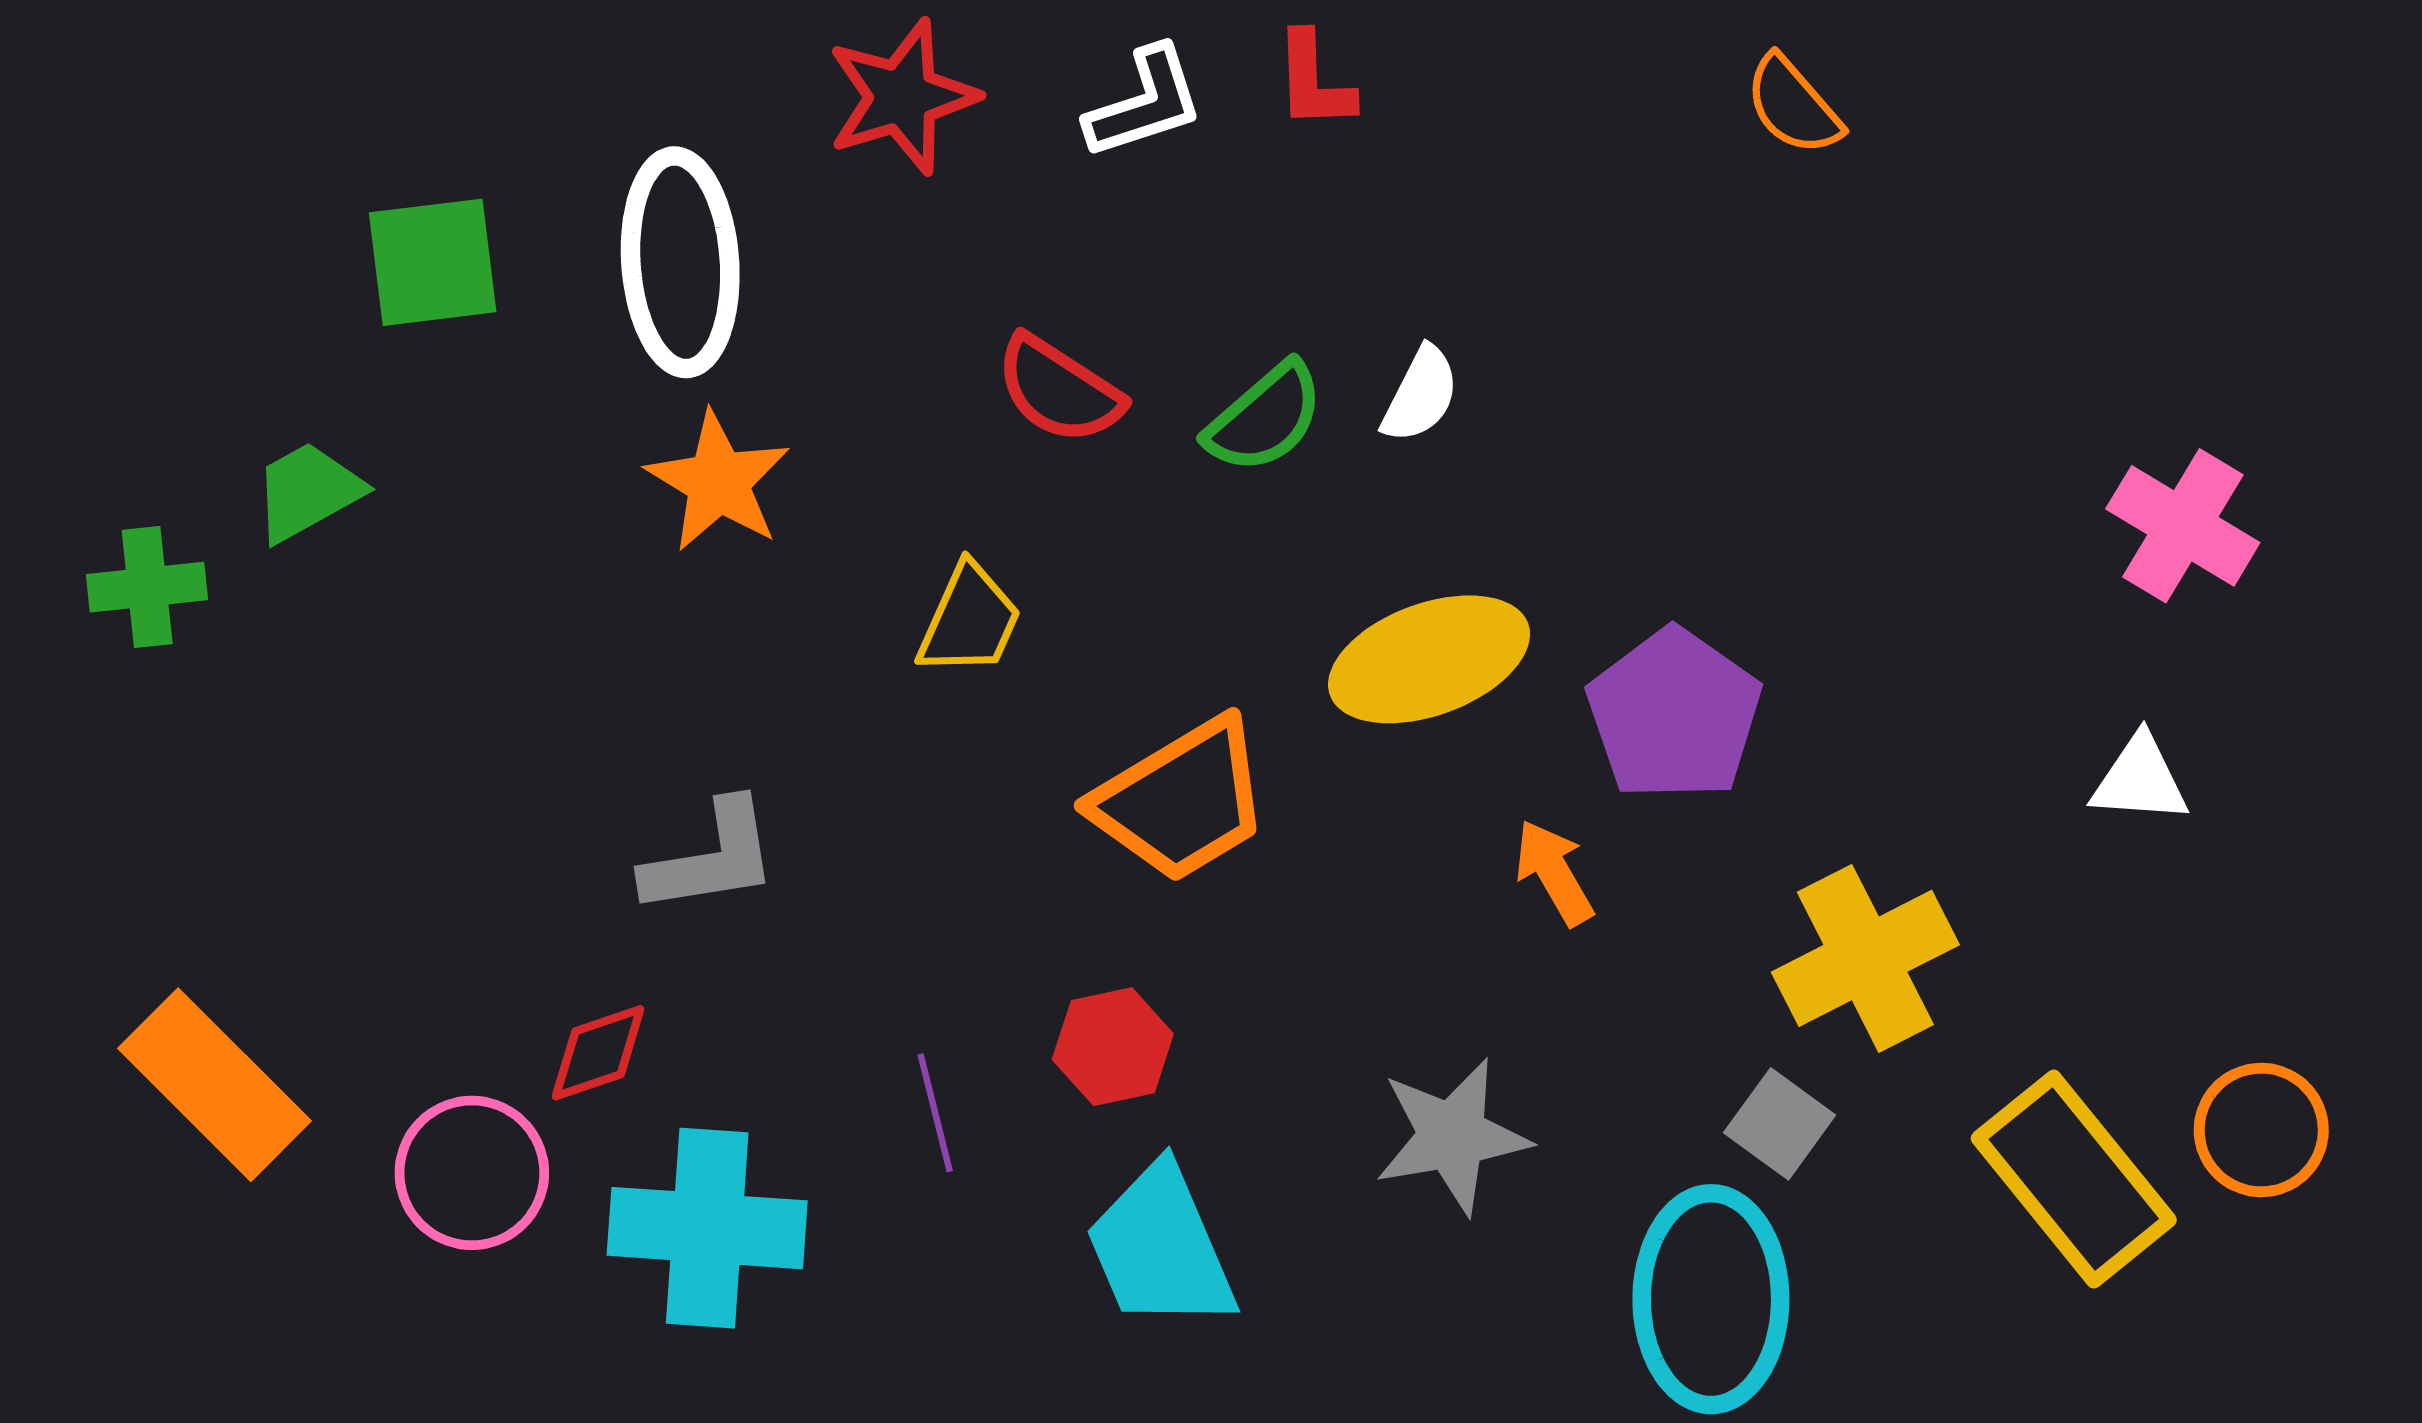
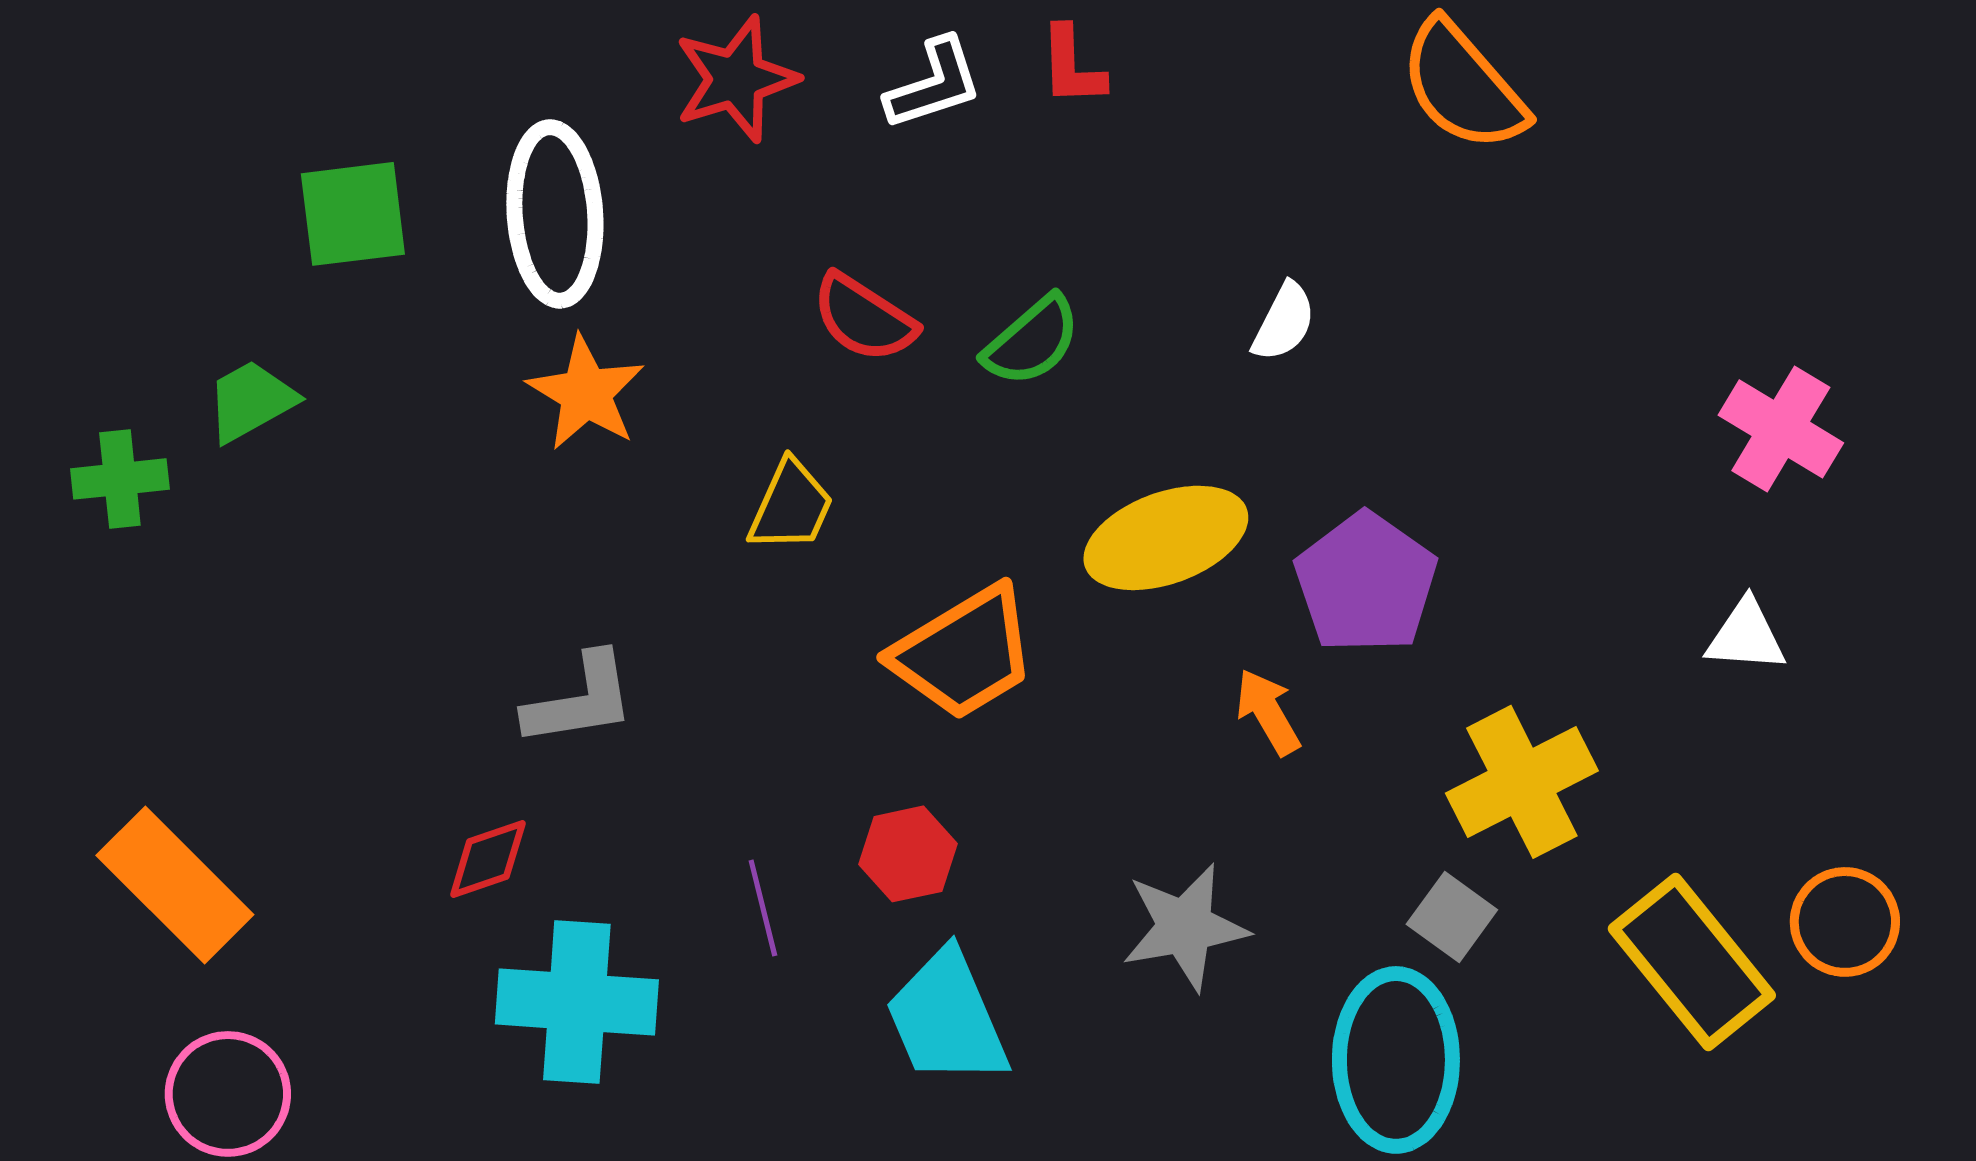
orange semicircle: (1793, 105) -> (1463, 86), size x1.6
white semicircle: (1420, 395) -> (1284, 322), moved
pink circle: (472, 1173) -> (228, 1094), moved

